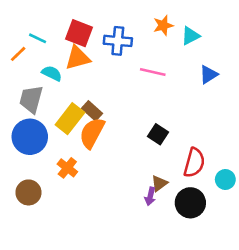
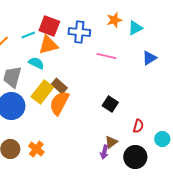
cyan line: (38, 38) -> (28, 35), moved, turned -48
cyan semicircle: (52, 73) -> (36, 63), moved
red semicircle: (194, 163) -> (138, 126), size x0.6
orange cross: (67, 168) -> (36, 149), moved

